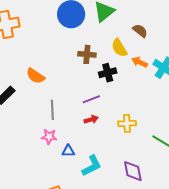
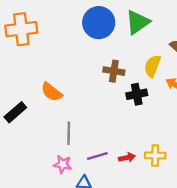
yellow semicircle: (119, 48) -> (152, 66), turned 48
purple line: (91, 99) -> (97, 156), moved
red arrow: (91, 119) -> (127, 157), moved

